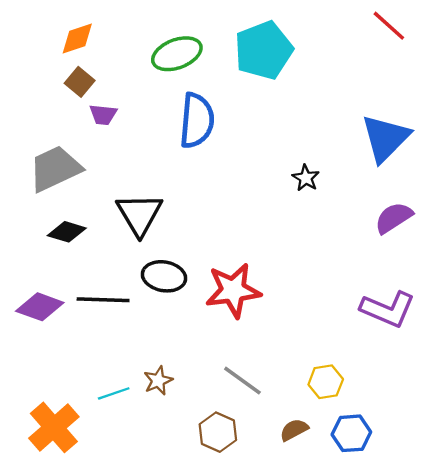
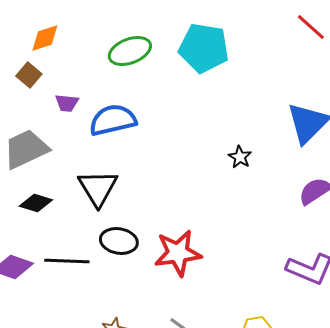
cyan pentagon: (264, 50) -> (204, 48), turned 30
brown square: (80, 82) -> (29, 75), moved
blue semicircle: (197, 121) -> (113, 120), moved, turned -108

